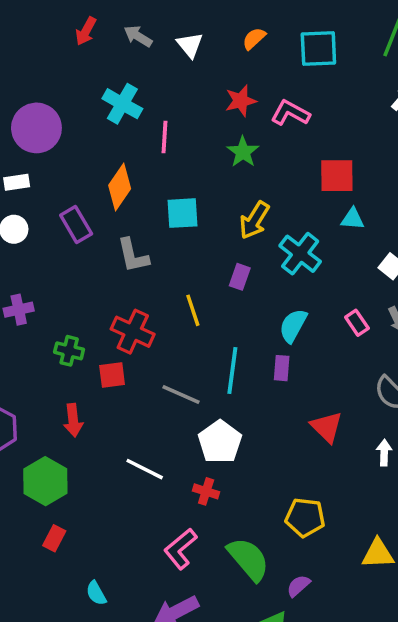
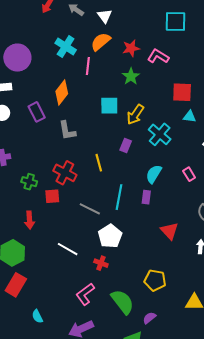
orange semicircle: (254, 39) -> (101, 42), moved, size x1.5
cyan square: (182, 213) -> (109, 106), moved
red rectangle: (54, 538) -> (16, 285), size x1.6

